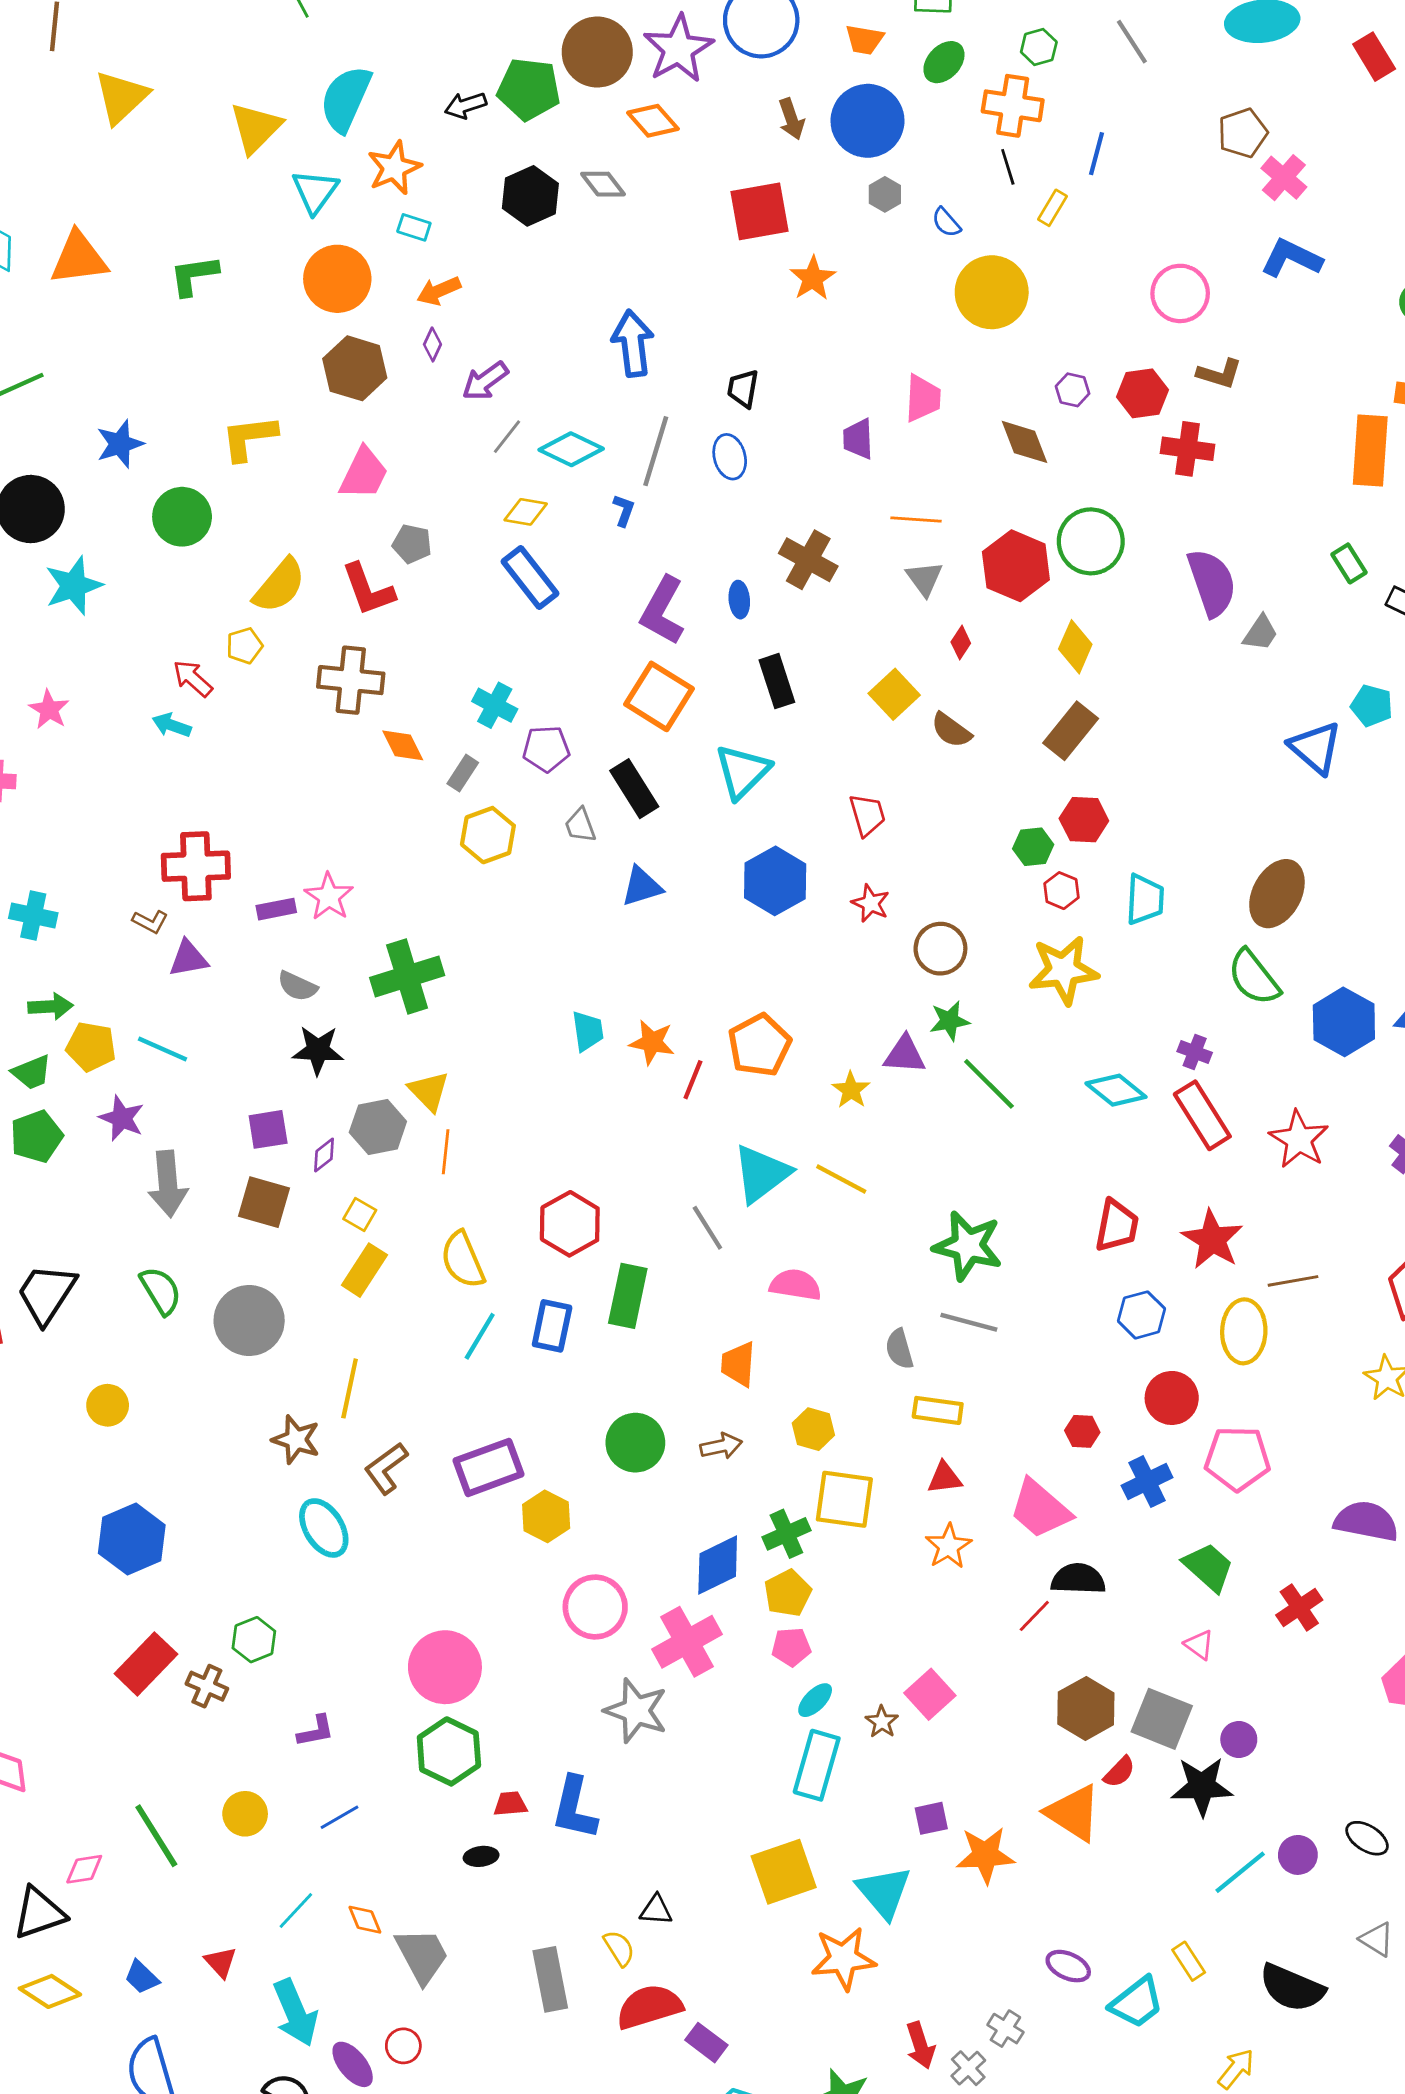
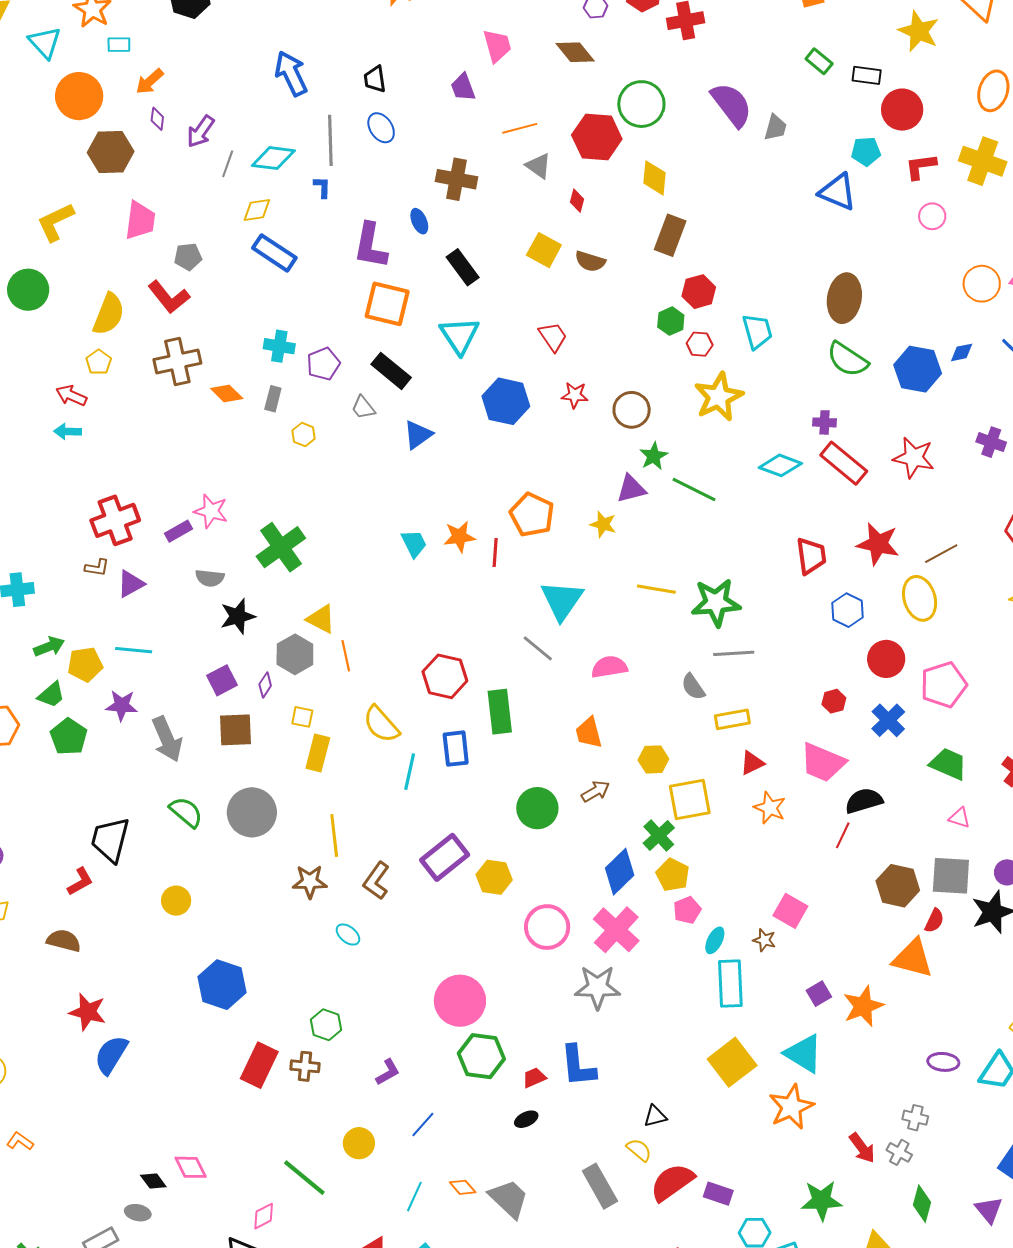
yellow hexagon: (488, 835) -> (304, 435), size x0.6
yellow line: (841, 1179) -> (656, 589), moved
cyan ellipse: (324, 1528) -> (348, 935), size x0.6

